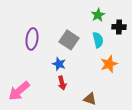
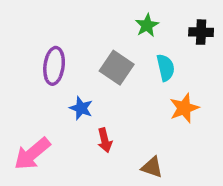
green star: (98, 15) -> (147, 25), moved
black cross: (119, 27) -> (201, 32), moved
blue star: (59, 64) -> (81, 108), moved

